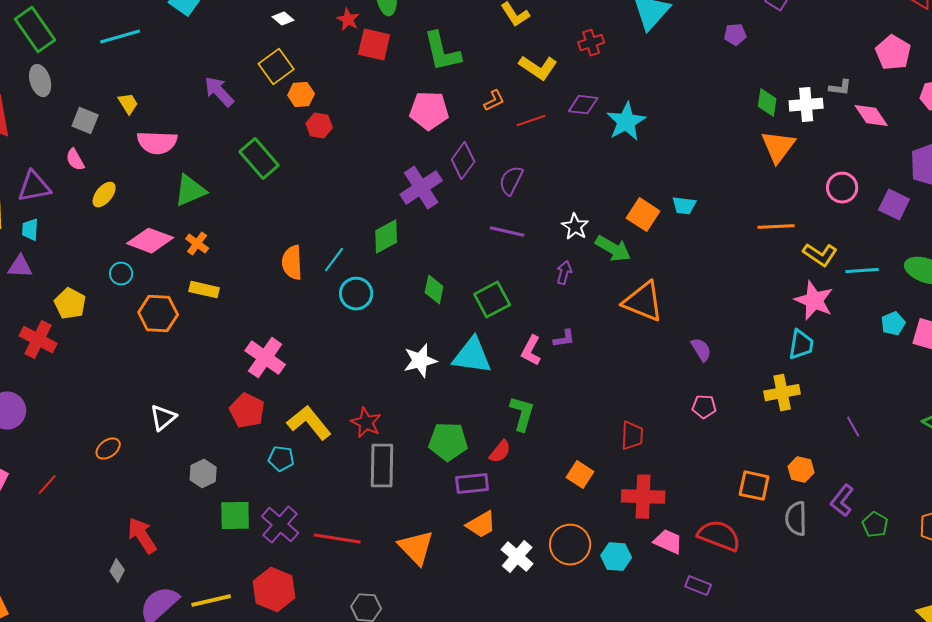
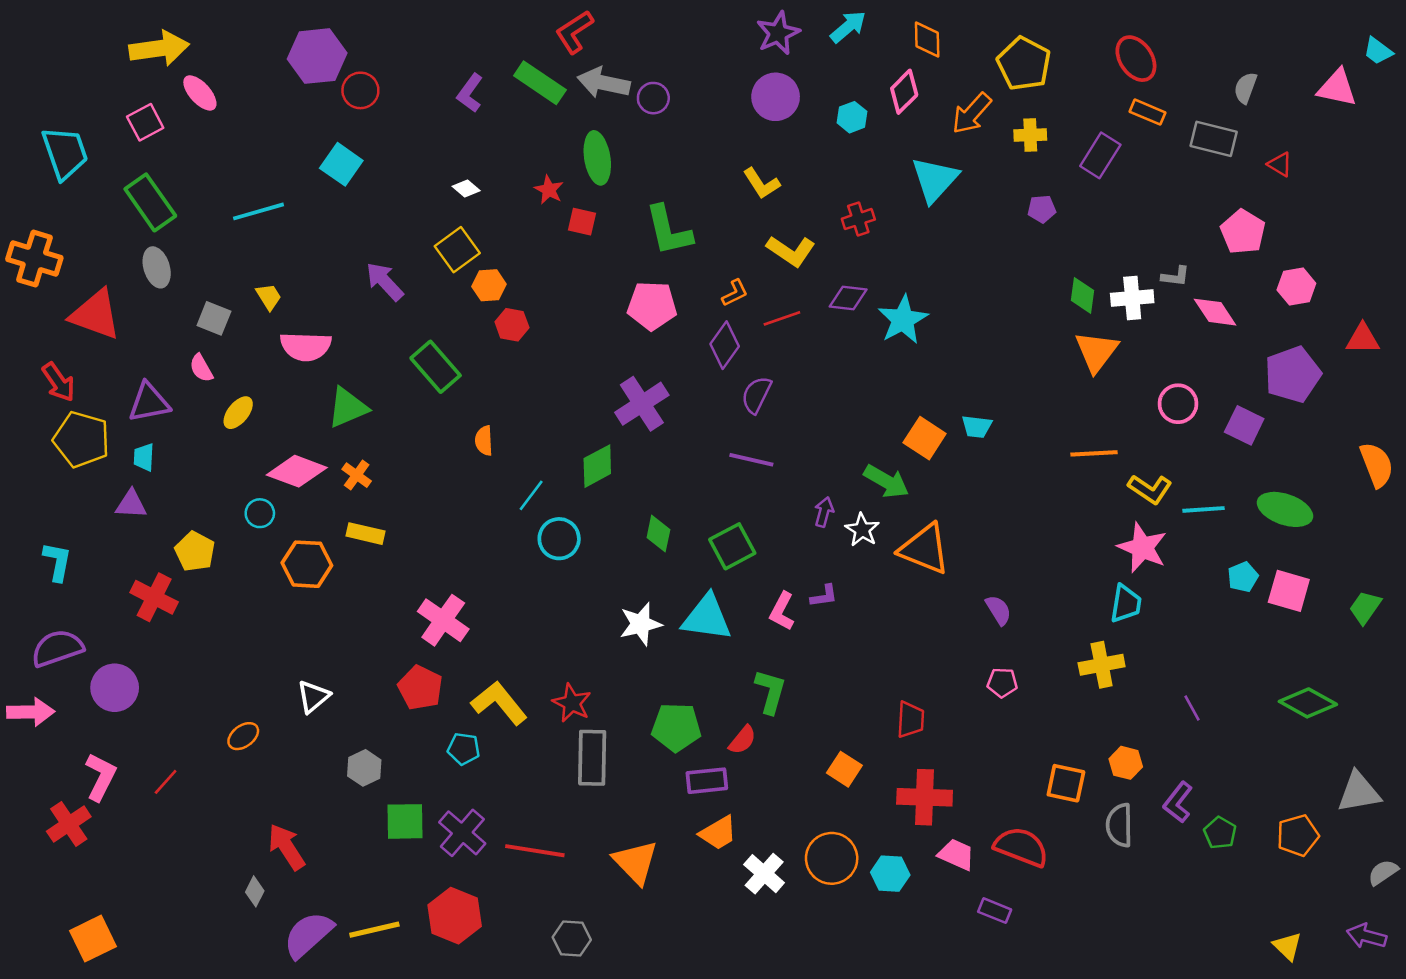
red square: (374, 45) -> (582, 222), size x0.7
purple diamond: (463, 161) -> (725, 345), moved
white star: (575, 227) -> (862, 530), moved
orange semicircle: (292, 263) -> (484, 441), moved, size x0.7

